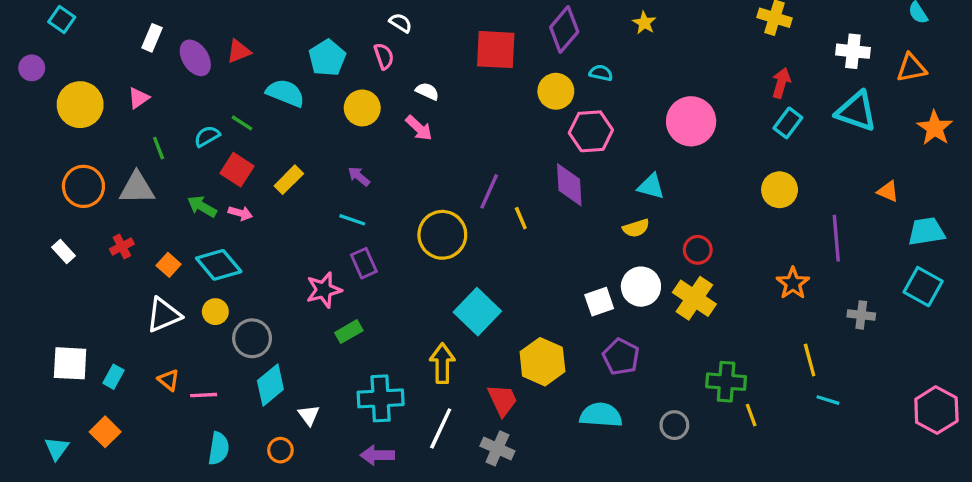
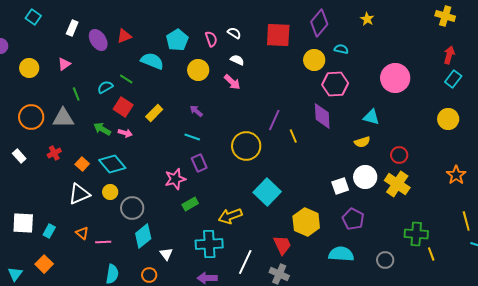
cyan square: (62, 19) -> (33, 17), moved
white semicircle: (401, 23) -> (234, 33), moved
yellow circle: (80, 105) -> (29, 68), size x0.7
yellow arrow: (442, 363) -> (230, 216), moved, turned -110

